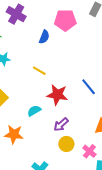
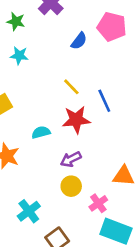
yellow line: (39, 71) -> (71, 87), moved
blue line: (89, 87) -> (104, 101), moved
red star: (57, 95) -> (76, 120), turned -30

